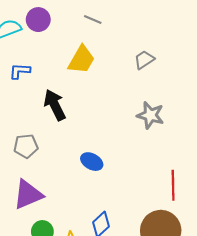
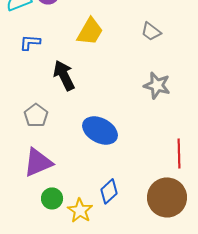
gray trapezoid: (144, 60) -> (151, 31), turned -110
gray pentagon: (26, 146) -> (36, 115), turned -30
blue ellipse: (92, 162) -> (100, 130), size x1.6

